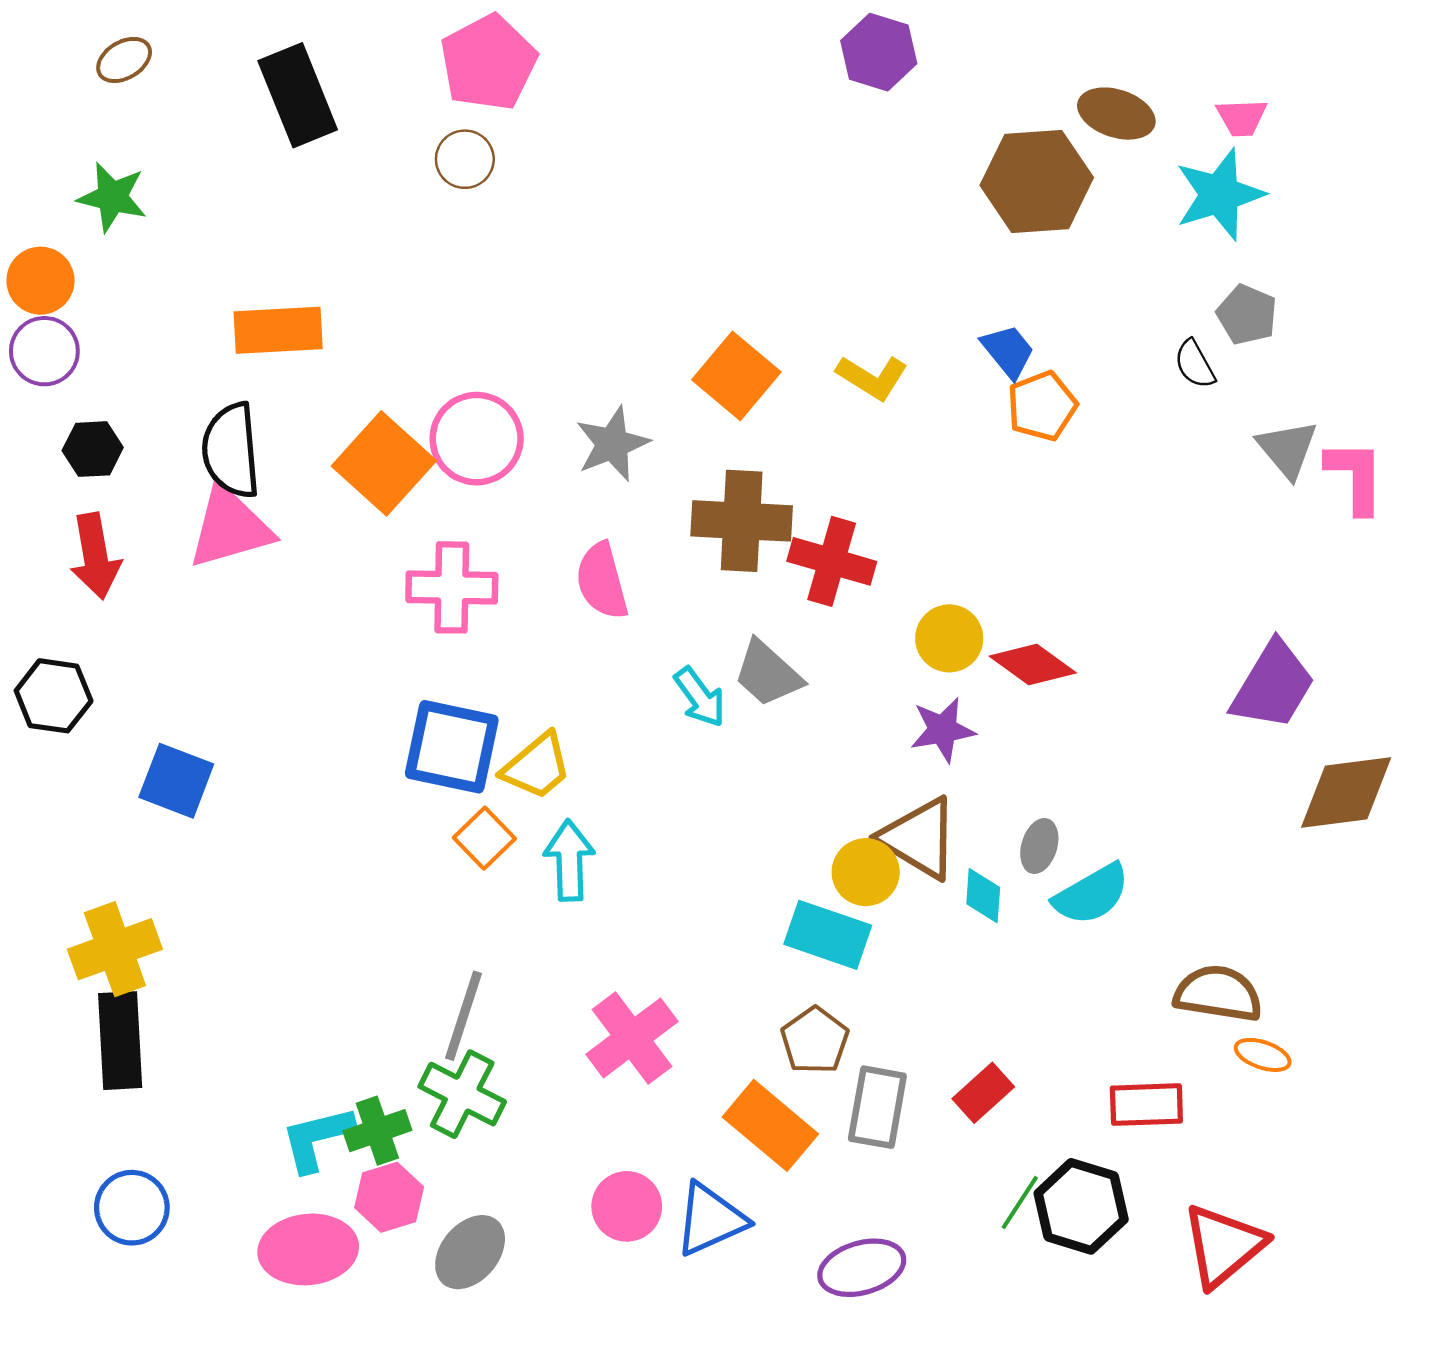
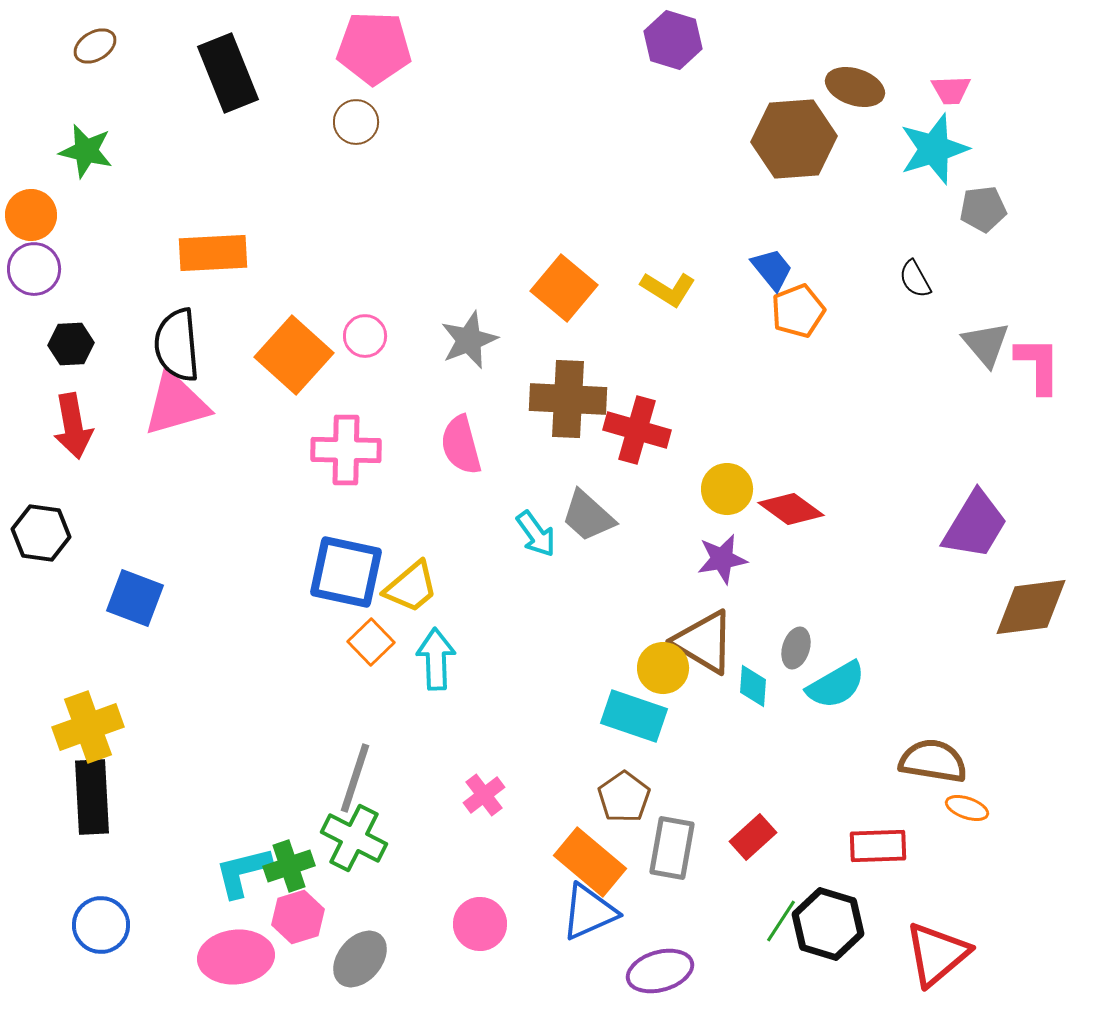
pink pentagon: (488, 63) -> (374, 48), turned 30
gray pentagon: (1247, 315) -> (983, 209), moved, turned -30
pink circle: (477, 439) -> (365, 336), size x0.6
pink cross: (632, 1038) -> (484, 795), size x0.6
blue triangle: (710, 1219) -> (589, 912), moved

